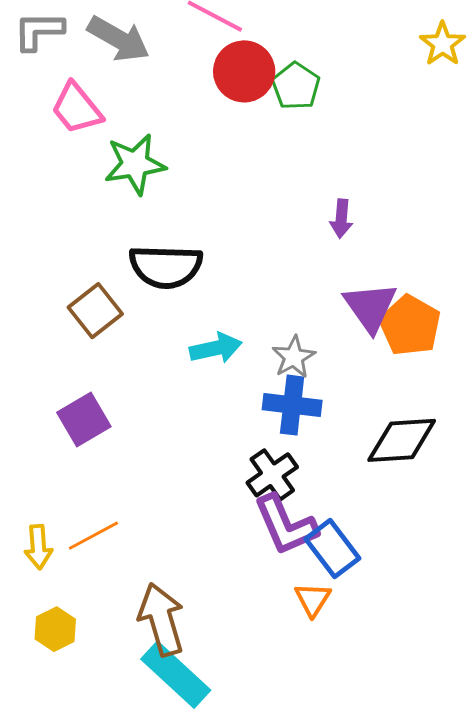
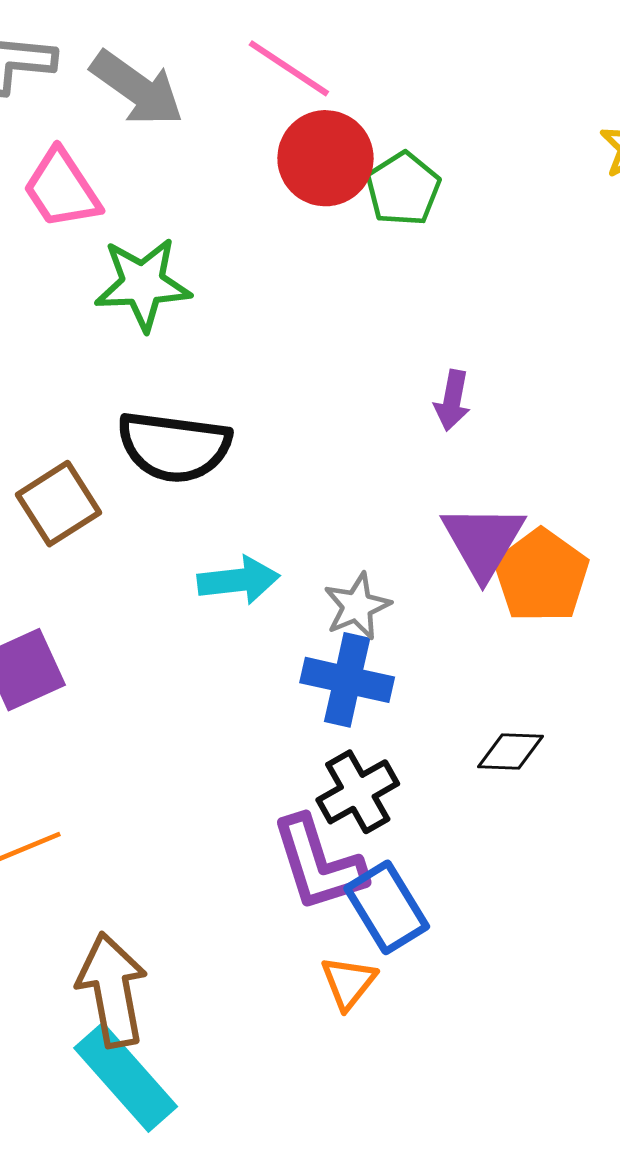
black diamond: (402, 440) -> (510, 752), size x0.6
black cross: (272, 475) -> (358, 792), moved

